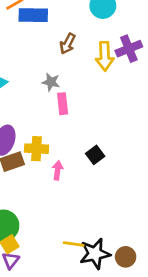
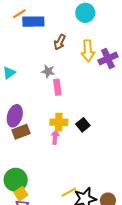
purple cross: (129, 49) -> (108, 59), moved
yellow cross: (36, 149) -> (59, 122), moved
yellow line: (74, 244) -> (69, 192), turned -35

